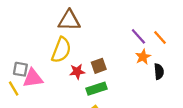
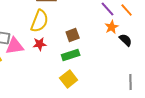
red star: (77, 72) -> (40, 44), moved
black semicircle: (159, 72) -> (126, 40), turned -40

